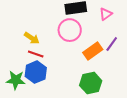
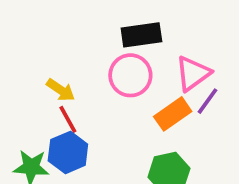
pink triangle: (106, 14) -> (193, 73), moved, size x1.5
red line: (36, 54) -> (68, 119), turned 42

